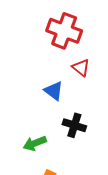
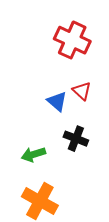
red triangle: (81, 68) -> (82, 91), moved

